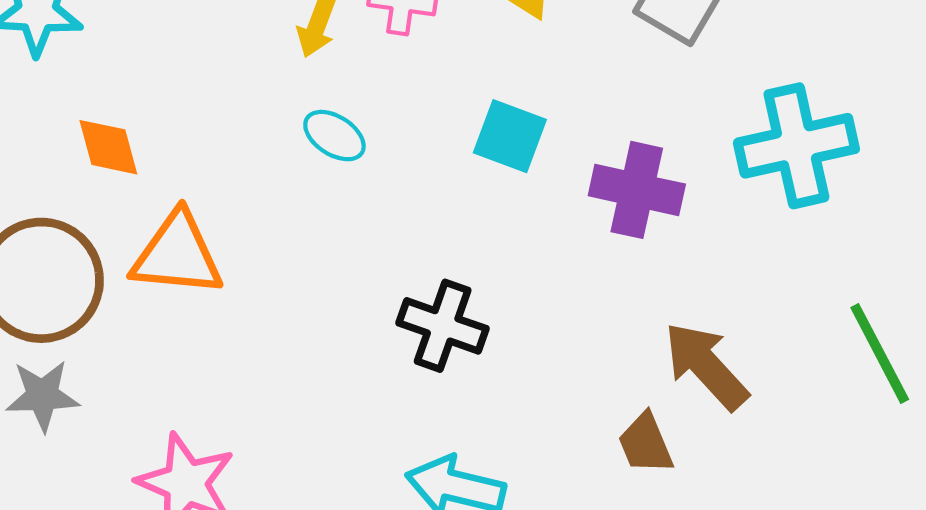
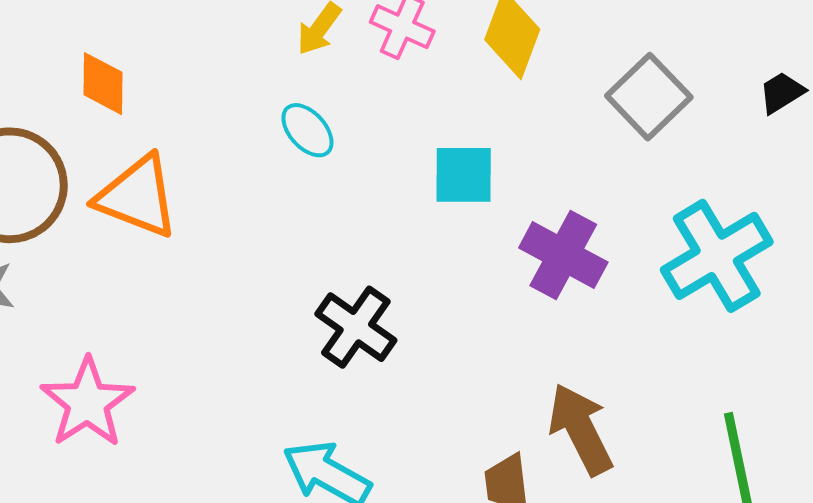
cyan square: (510, 136) -> (464, 175), turned -36
cyan cross: (796, 146) -> (717, 256), turned -34

